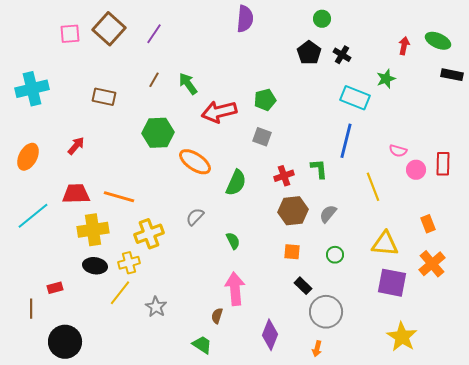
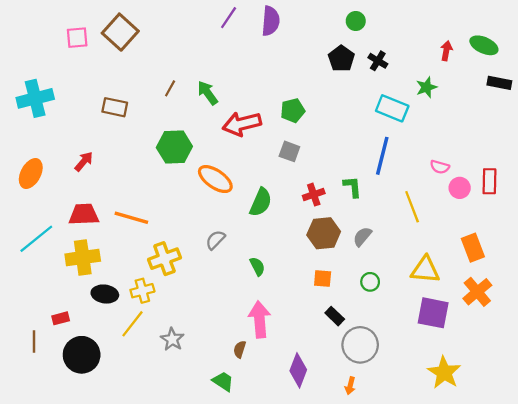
purple line: (154, 34) -> (229, 18), moved
orange rectangle: (428, 224) -> (473, 248), size x1.4
yellow cross: (93, 230) -> (83, 258), moved
black circle: (65, 342) -> (82, 355), moved

